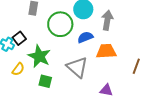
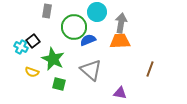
blue semicircle: (85, 37) -> (88, 40), moved
orange trapezoid: (106, 51) -> (120, 41), moved
yellow semicircle: (18, 69) -> (32, 72), turned 72

